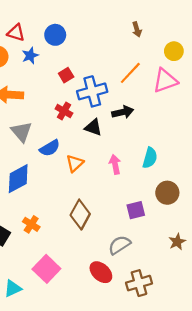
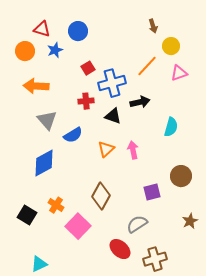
yellow circle: (174, 51) -> (171, 46), moved
pink triangle: (165, 81) -> (179, 73), size x0.7
red cross: (64, 111) -> (86, 101), turned -35
cyan semicircle: (150, 158) -> (171, 127), moved
orange triangle: (75, 163) -> (106, 149), moved
pink square: (46, 269) -> (78, 226), moved

